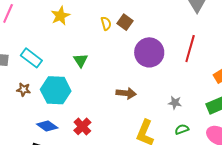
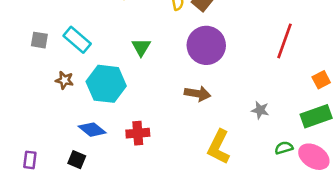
purple circle: (149, 52) -> (206, 45), moved
red cross: (82, 126) -> (138, 133), turned 36
green semicircle: (182, 129) -> (284, 148), moved

